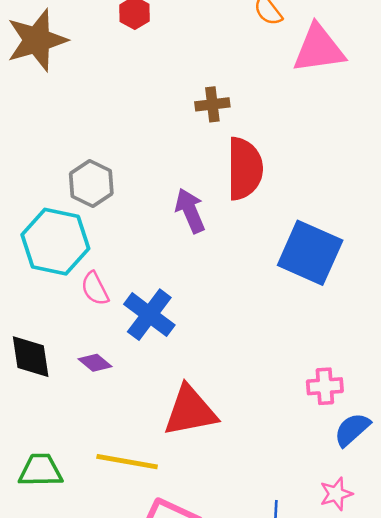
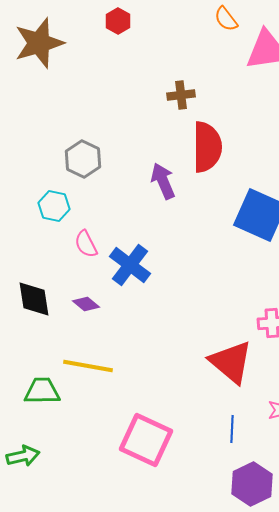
cyan hexagon: (55, 242) -> (54, 206), size x0.6
red triangle: (190, 411) -> (231, 362), moved, turned 51
yellow line: (127, 462) -> (88, 366), moved

